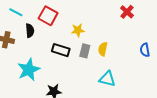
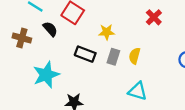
red cross: (127, 12) -> (154, 17), moved
black semicircle: (30, 31) -> (50, 29), turned -40

